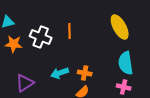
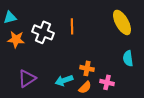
cyan semicircle: (126, 63) -> (128, 58), size x0.7
cyan arrow: (60, 73) -> (64, 80), moved
pink cross: (124, 87) -> (107, 82), moved

